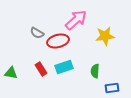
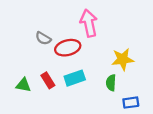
pink arrow: (76, 20) -> (89, 23), turned -60
yellow star: (105, 36) -> (123, 59), moved
green triangle: (11, 73) -> (23, 85), moved

